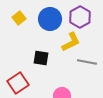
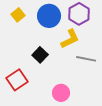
black square: (41, 58) -> (40, 55), turned 35

